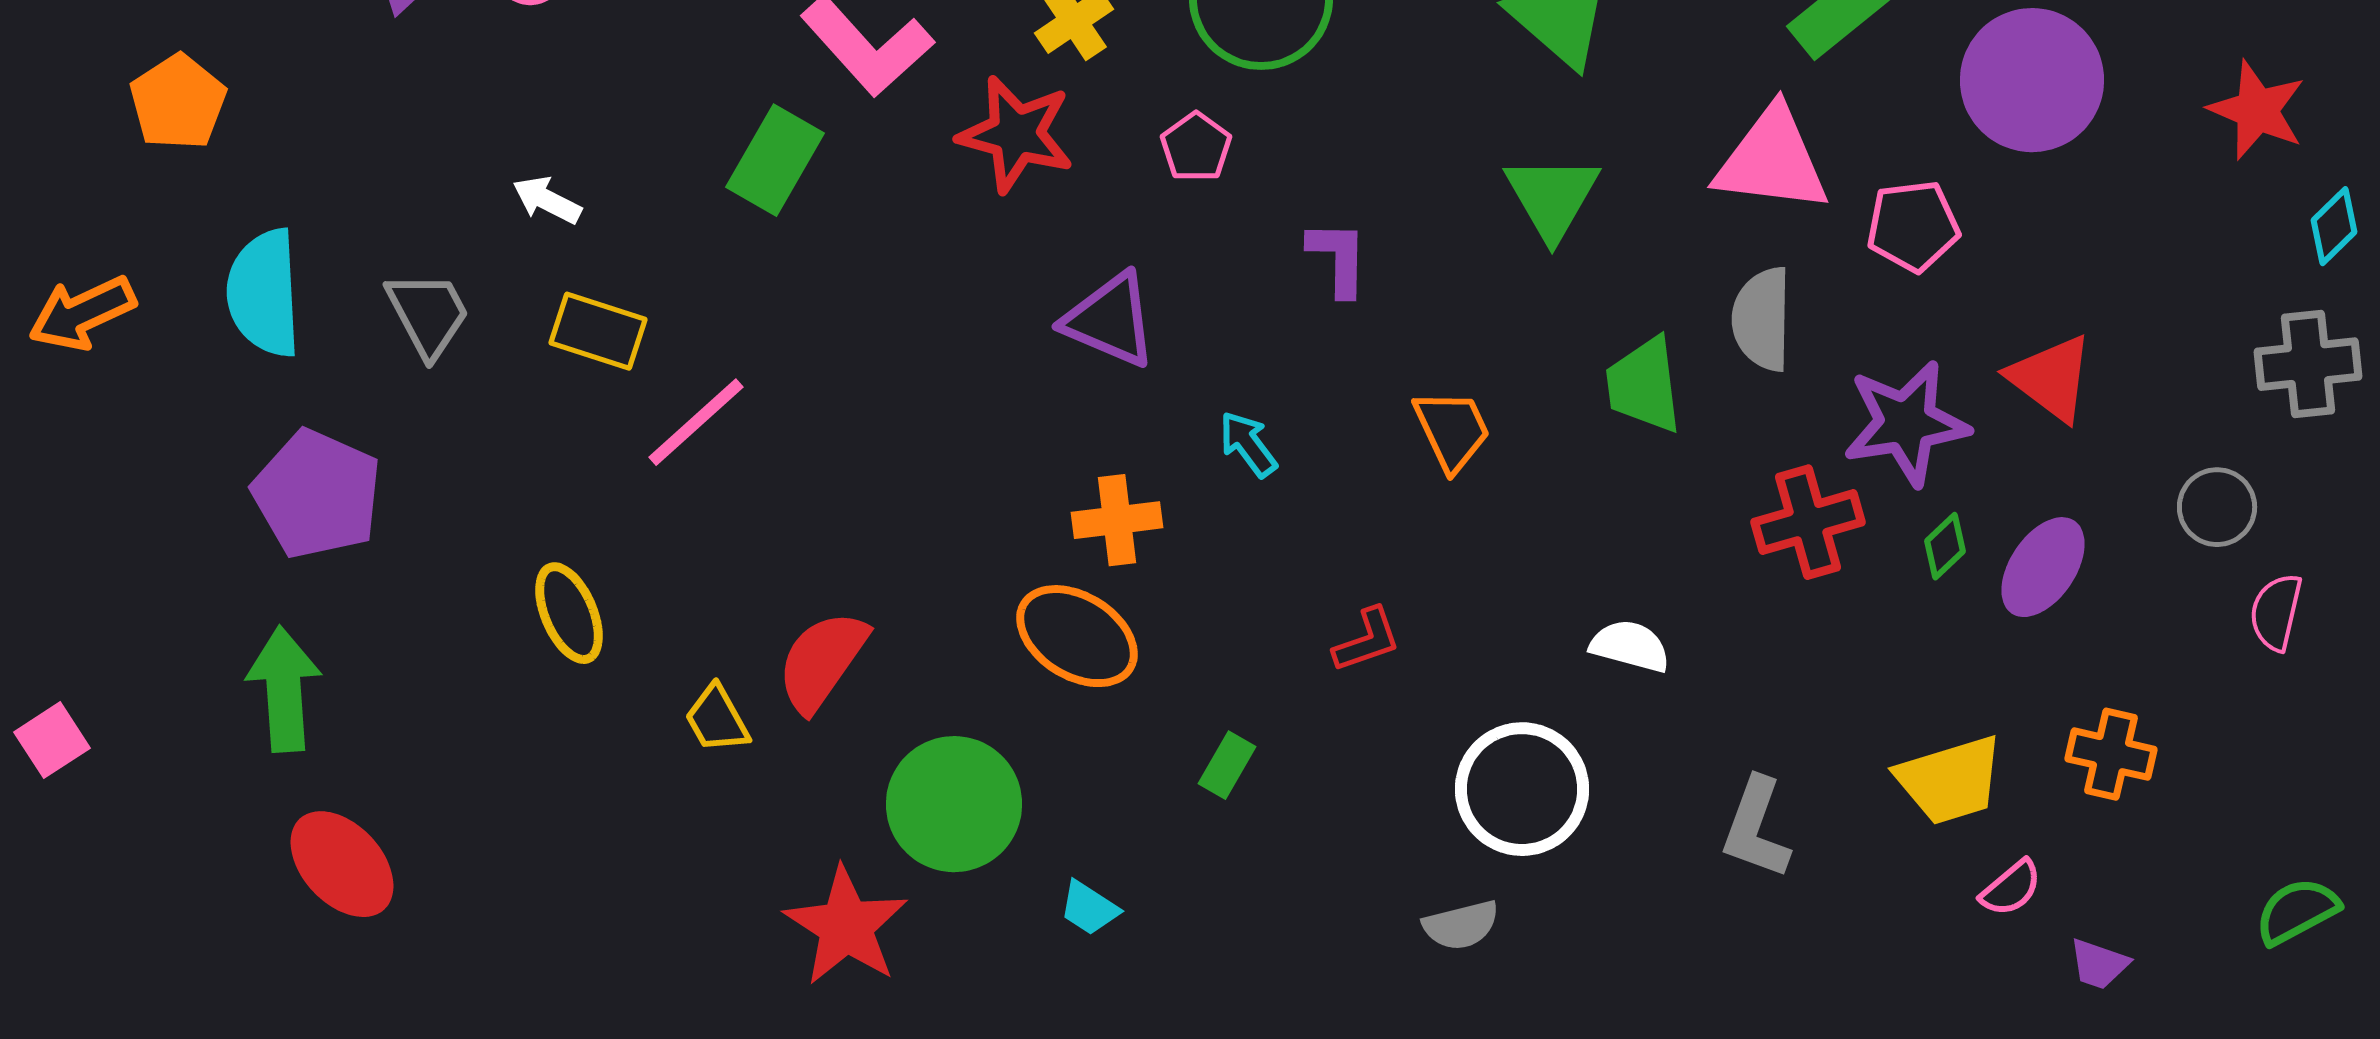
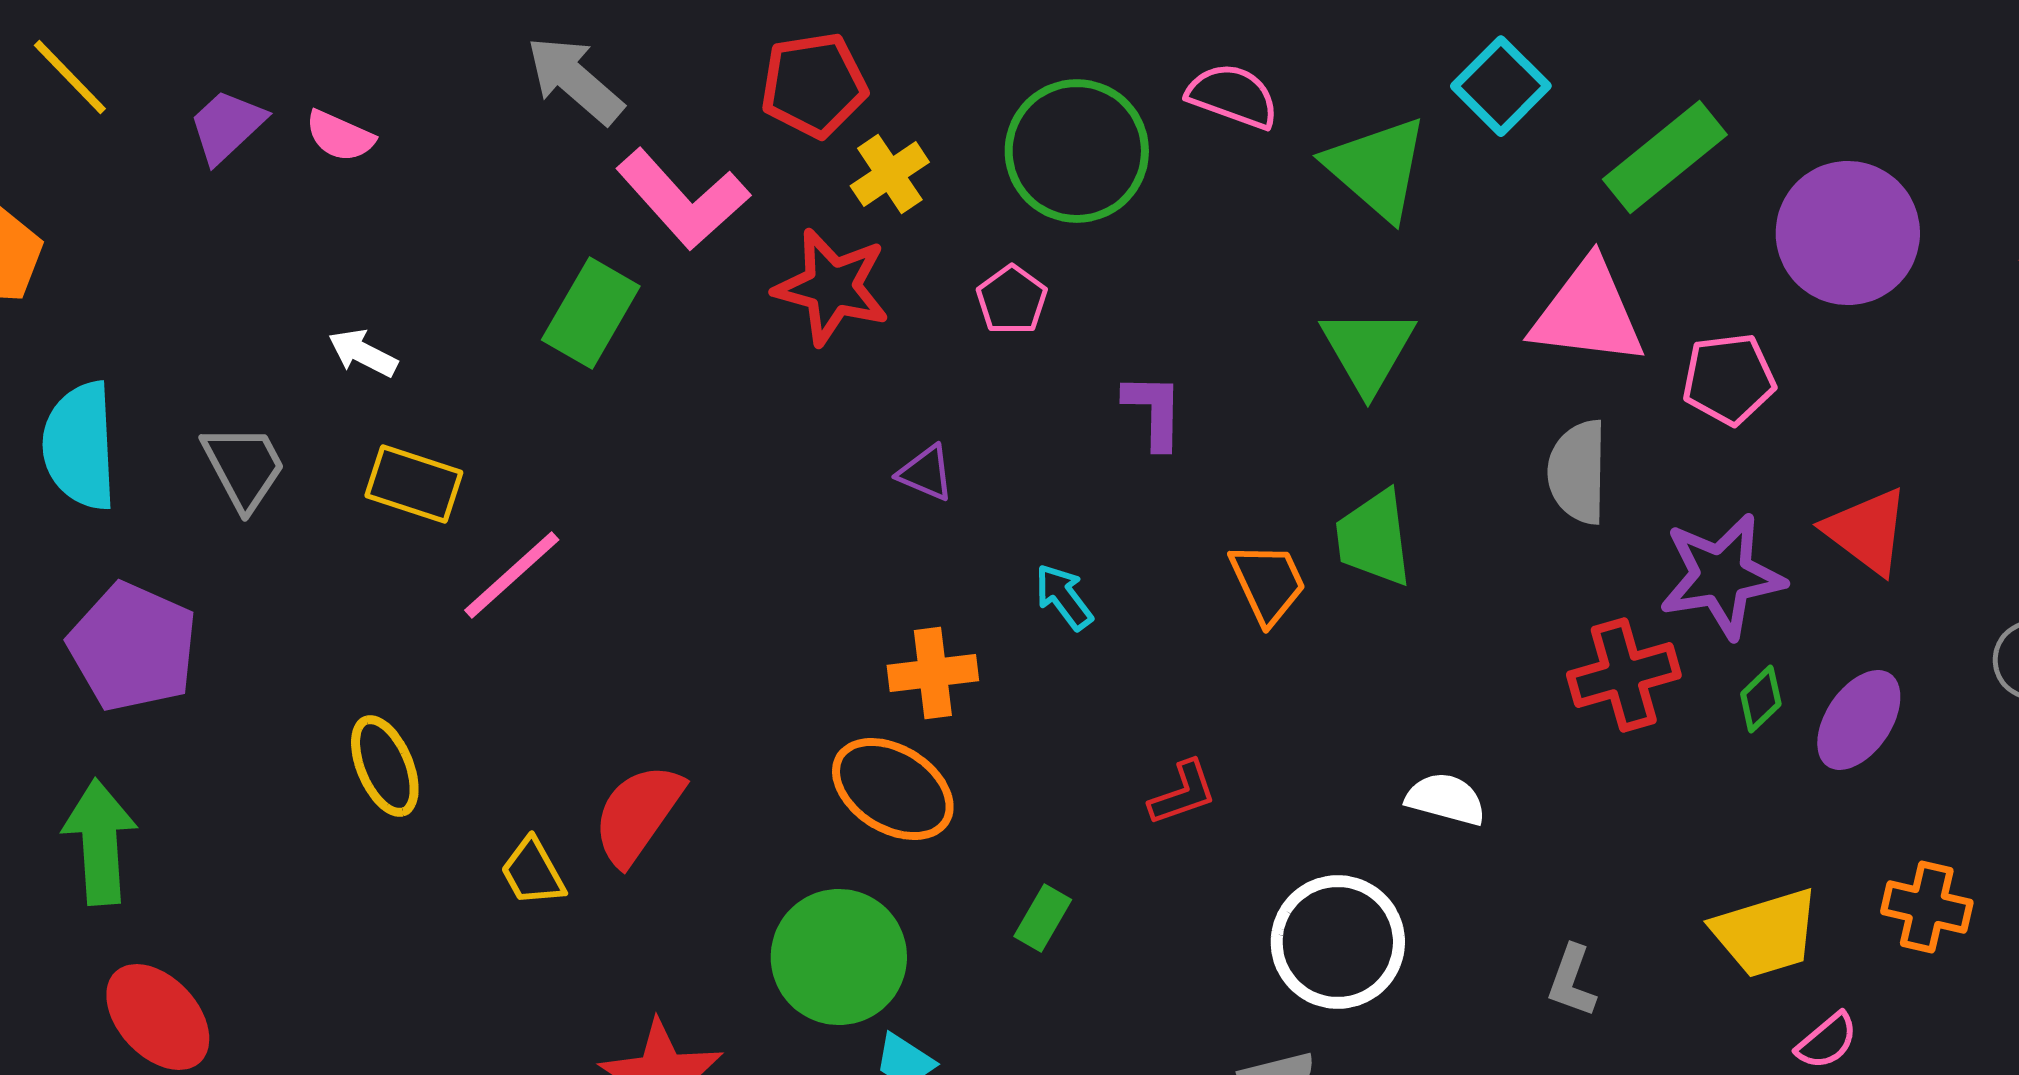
purple triangle: (1110, 320) -> (926, 473), size x0.6
green trapezoid: (1644, 385) -> (1374, 538), moved
green circle: (954, 804) -> (839, 957), moved
gray L-shape: (1756, 828) -> (1572, 981), size x0.7

